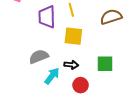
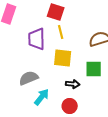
green square: (105, 64) -> (94, 69), moved
black arrow: (71, 65) -> (73, 84), moved

